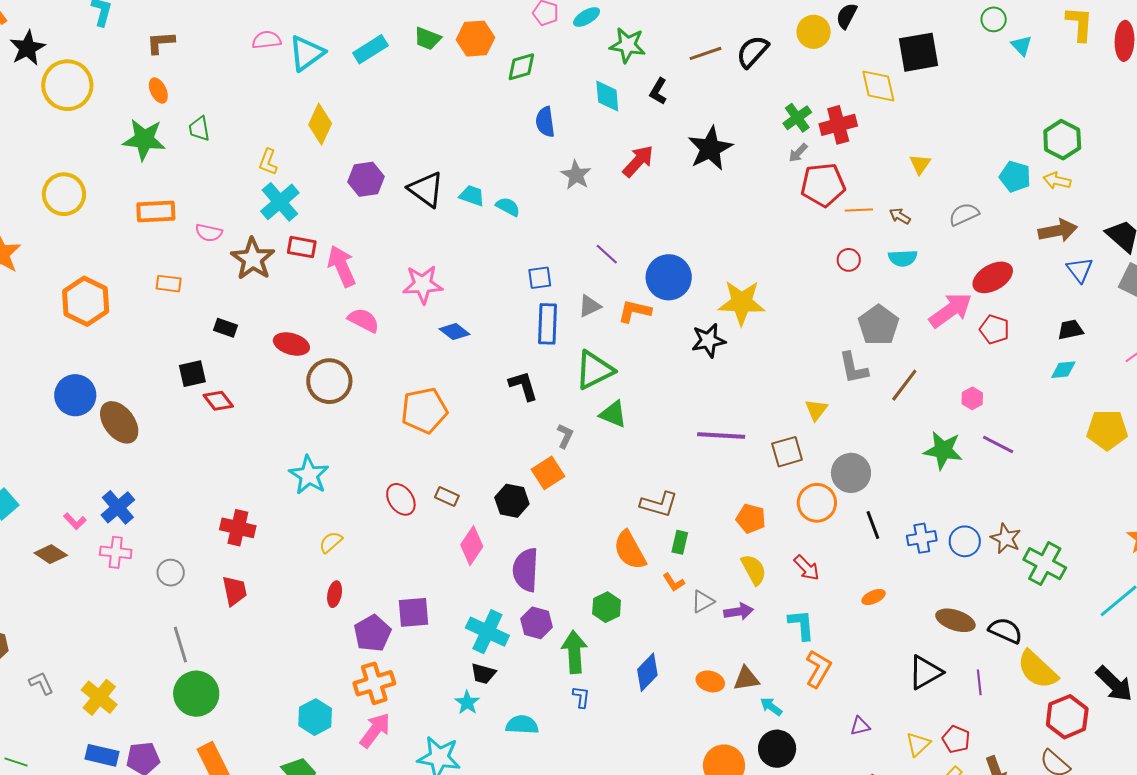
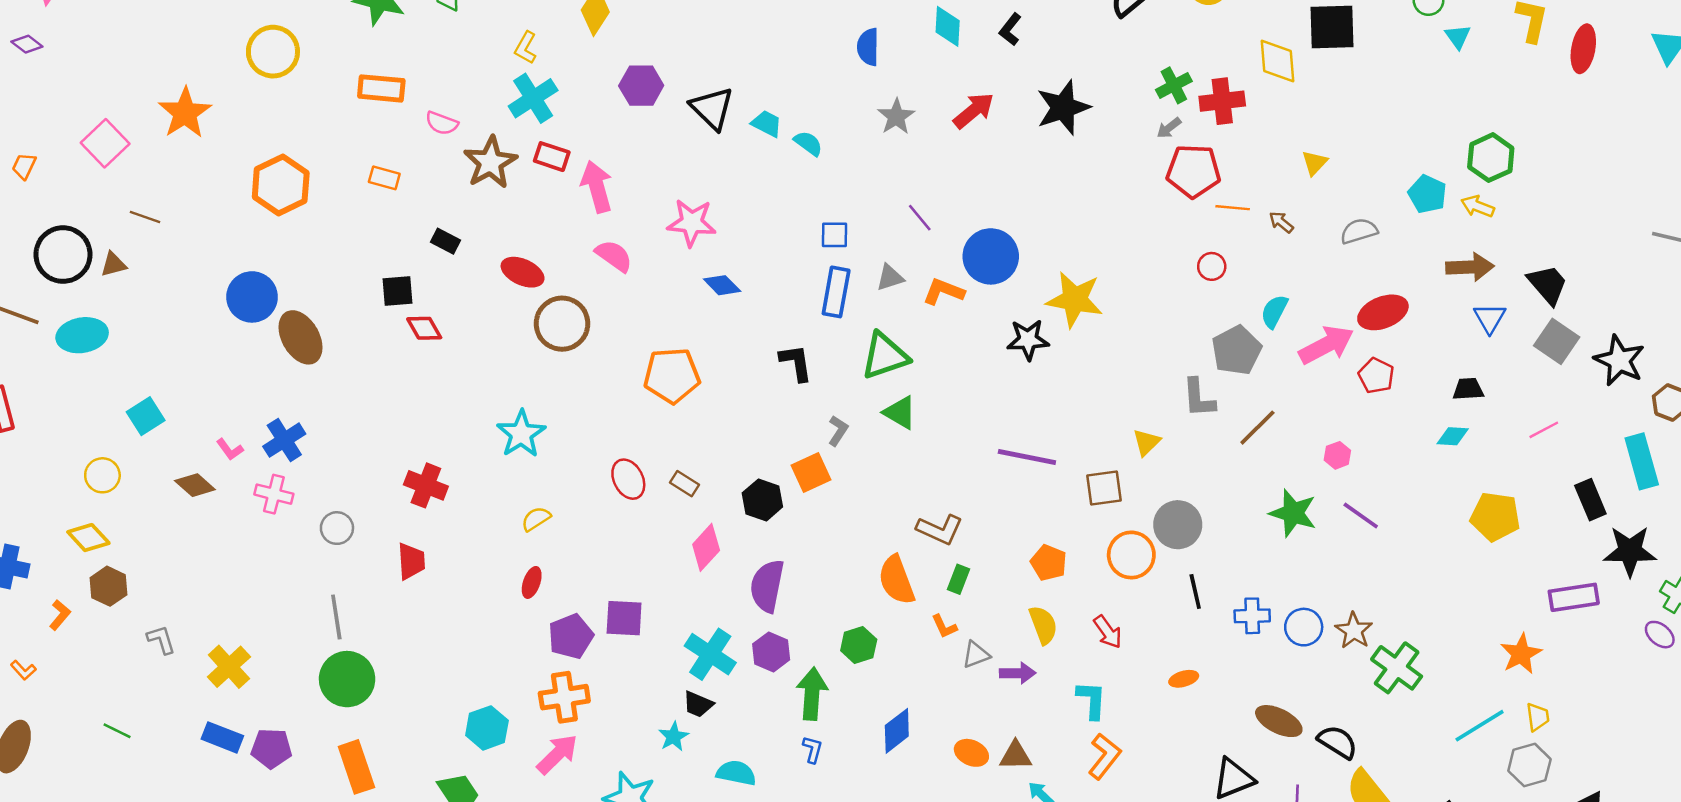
cyan semicircle: (903, 258) -> (1274, 311), moved, turned 112

